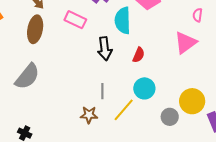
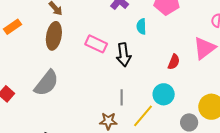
pink rectangle: (75, 20) -> (96, 44), moved
cyan semicircle: (123, 20) -> (141, 26), size x0.6
red semicircle: (139, 55) -> (174, 62), moved

